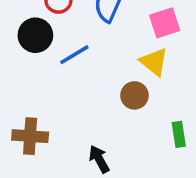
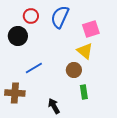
blue line: (74, 55) -> (34, 68), moved
green rectangle: (179, 134) -> (84, 92), moved

